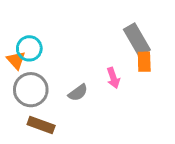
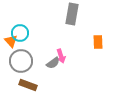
gray rectangle: (137, 40) -> (72, 14), moved, turned 40
pink arrow: (113, 78) -> (61, 56), moved

